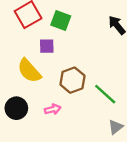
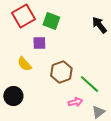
yellow semicircle: (29, 71) -> (24, 64), size x0.7
pink arrow: (53, 109) -> (75, 102), moved

